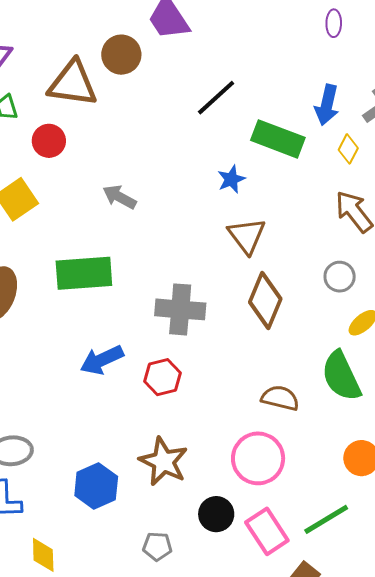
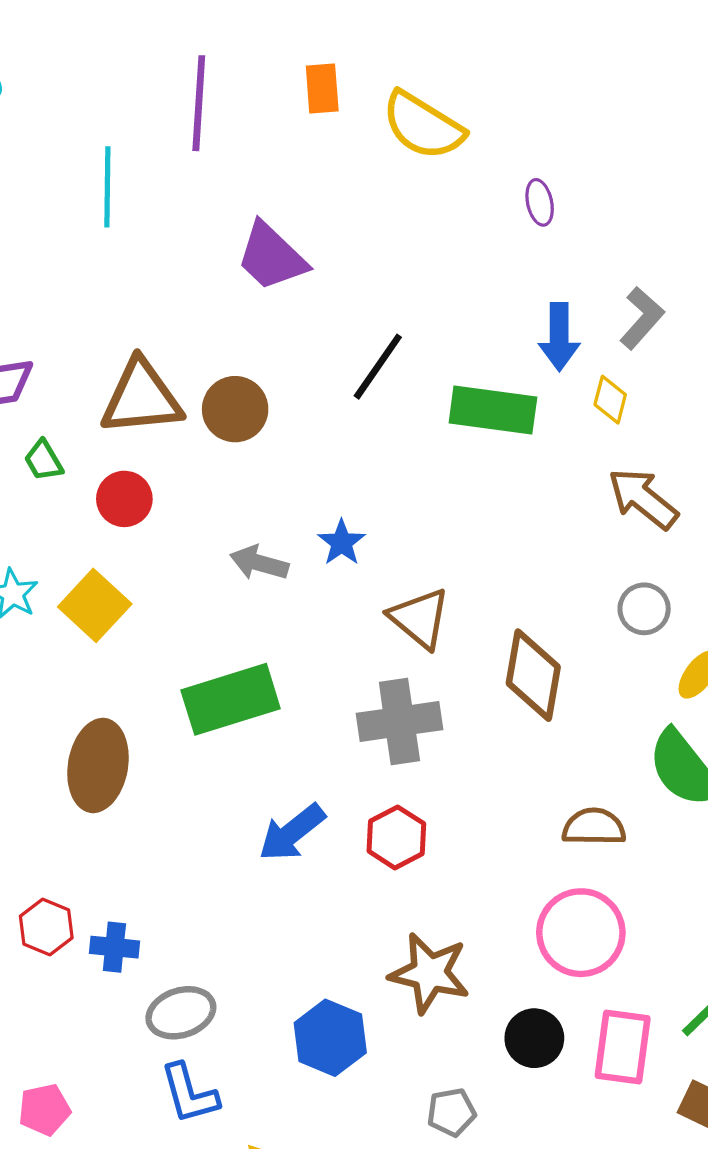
brown circle: (121, 55) -> (235, 409), moved
blue star: (231, 179) -> (342, 543), moved
brown triangle: (247, 236) -> (420, 618), moved
pink rectangle: (267, 531) -> (623, 1047), turned 54

